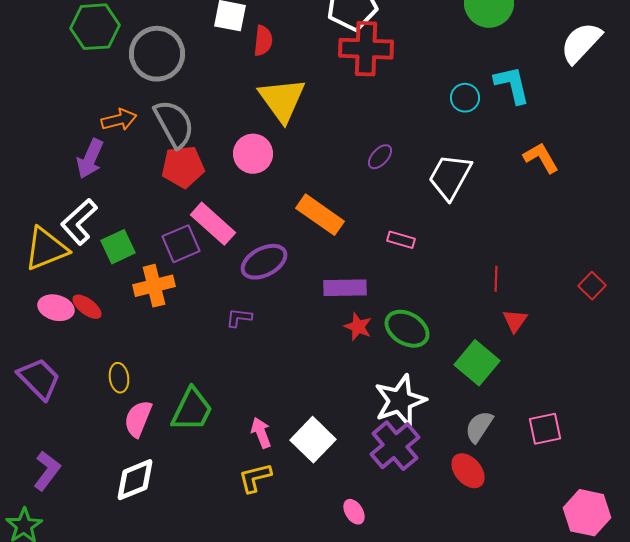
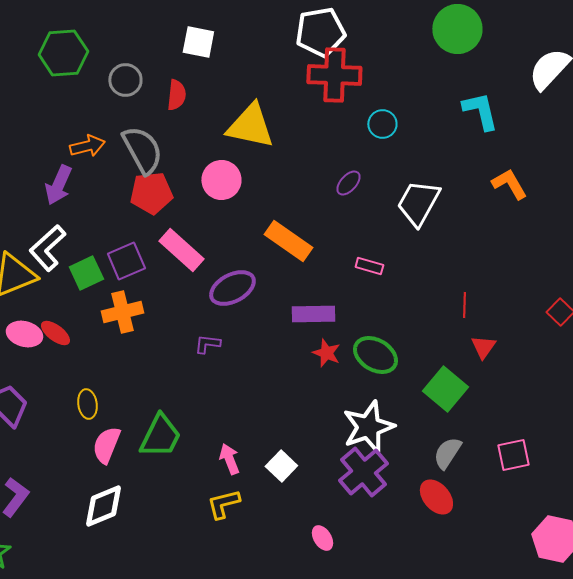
red semicircle: (263, 41) -> (176, 95), moved
gray circle: (157, 54) -> (125, 80), size x0.6
cyan circle: (465, 98) -> (382, 124), moved
yellow triangle: (282, 100) -> (250, 126), turned -42
purple square: (181, 244) -> (126, 261), moved
white square: (313, 440) -> (281, 466), size x0.7

